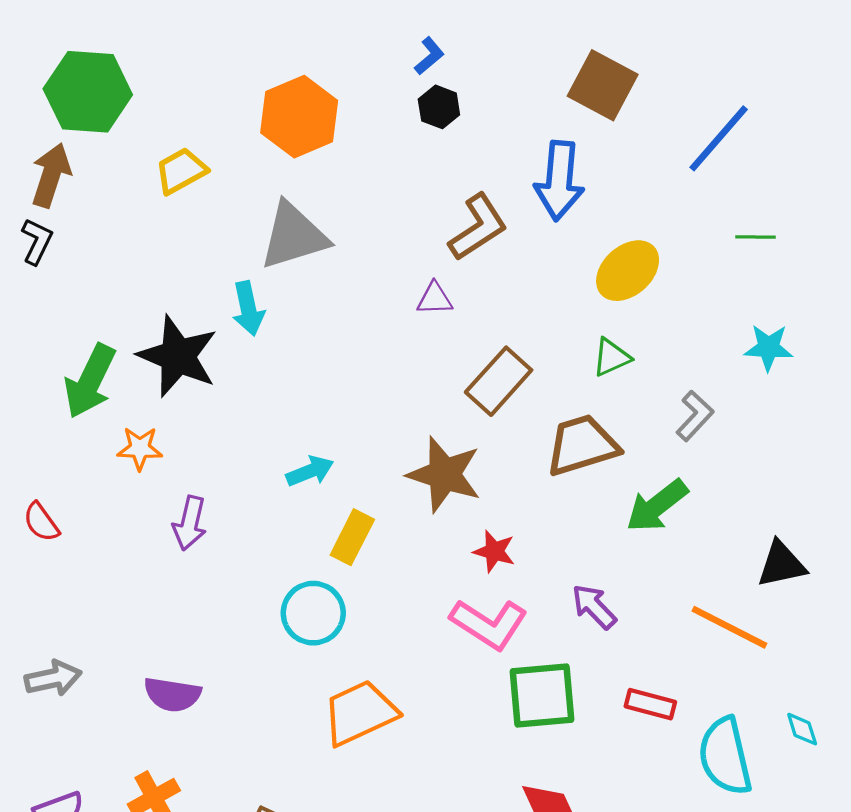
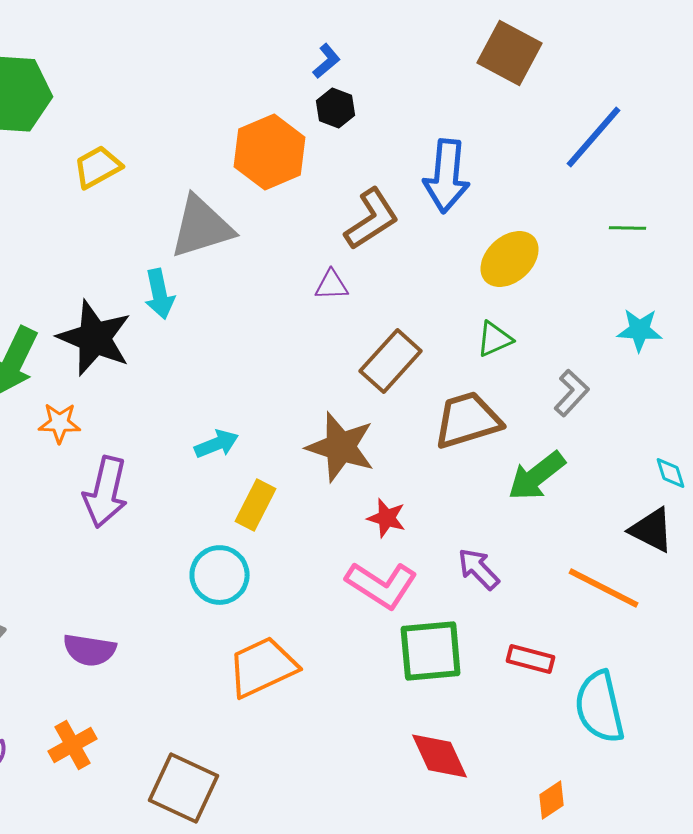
brown square: (603, 85) -> (510, 53), moved
orange hexagon: (299, 117) -> (270, 152), moved
purple arrow: (190, 523) -> (106, 492), size x1.4
black triangle: (781, 564) -> (652, 530), turned 39
cyan diamond: (802, 729) -> (671, 473), moved

